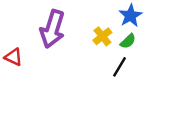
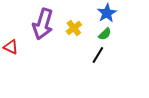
yellow cross: (102, 36) -> (74, 28), moved

